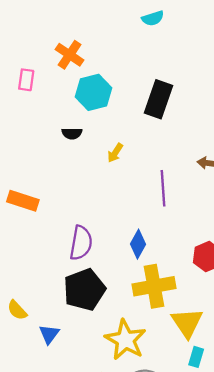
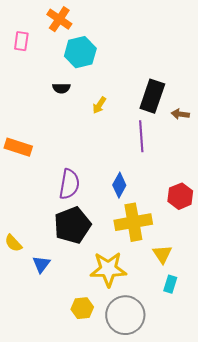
black rectangle: (159, 99) -> (152, 96), moved
yellow triangle: (187, 323) -> (162, 254), size x0.7
yellow star: (125, 340) -> (108, 269), turned -30

